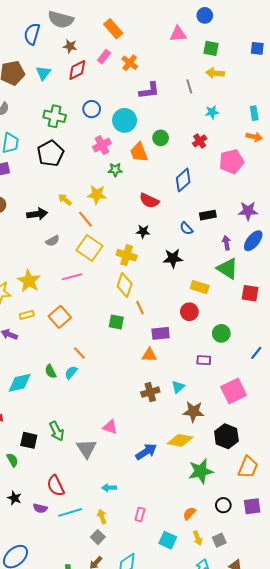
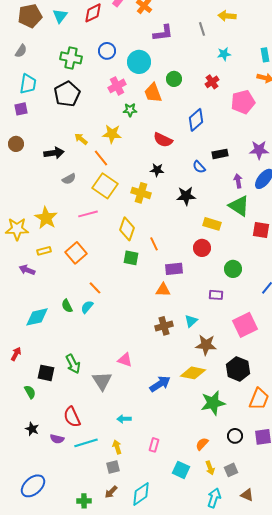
yellow diamond: (125, 285) -> (127, 229), moved
gray square: (98, 537) -> (113, 467), turned 32

